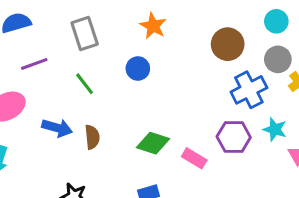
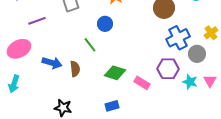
gray circle: (278, 59) -> (197, 54), moved
green line: (85, 84) -> (90, 45), moved
cyan star: (275, 129) -> (190, 82), moved

